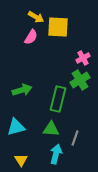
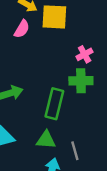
green cross: (80, 80) -> (81, 81), turned 30
gray line: (75, 138) -> (75, 151), turned -35

